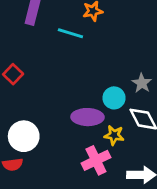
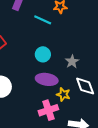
gray star: (142, 83) -> (72, 61), moved
cyan circle: (114, 98) -> (43, 54), moved

